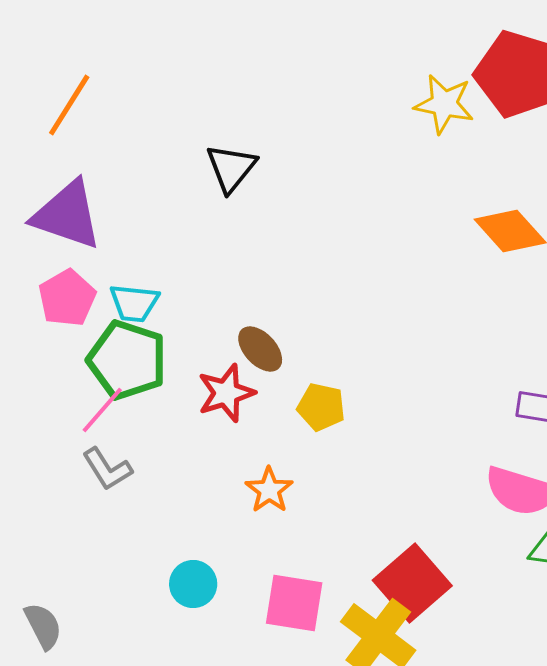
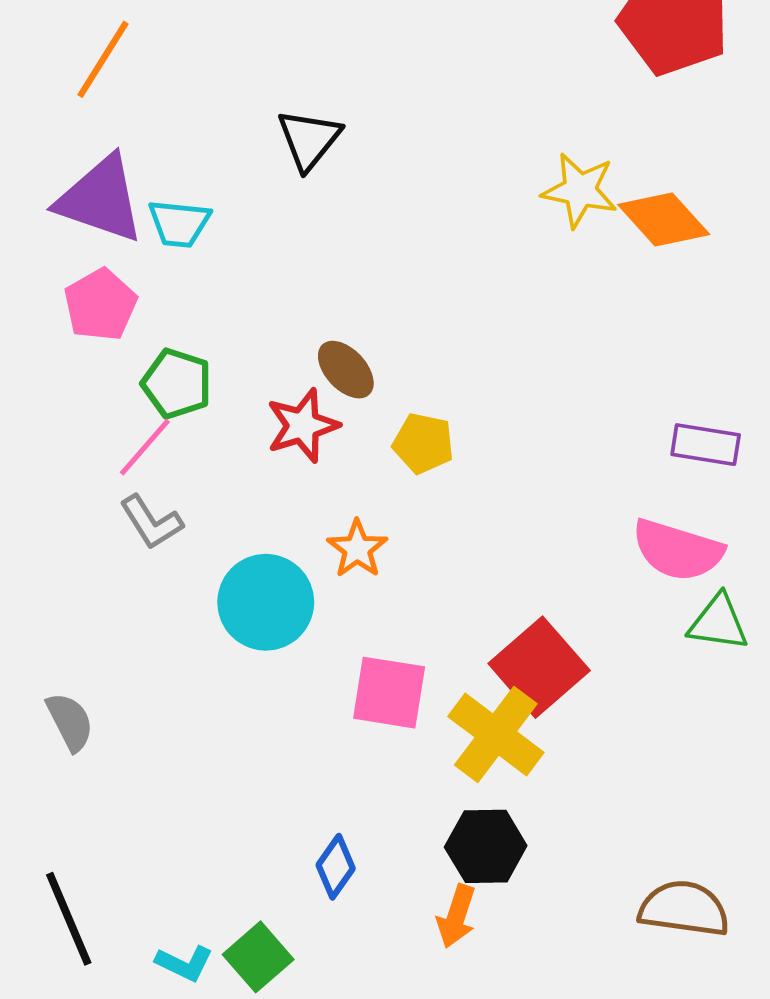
yellow star: (444, 104) -> (580, 190), moved
cyan trapezoid: (134, 303) -> (179, 223), moved
green pentagon: (127, 360) -> (177, 384), size x0.7
cyan circle: (193, 584) -> (266, 602), moved, size x1.6

